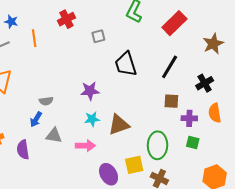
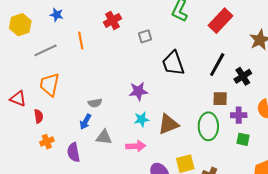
blue star: (11, 22) -> (57, 15), moved
black cross: (205, 83) -> (243, 76), moved
green ellipse: (158, 145) -> (208, 126), moved

